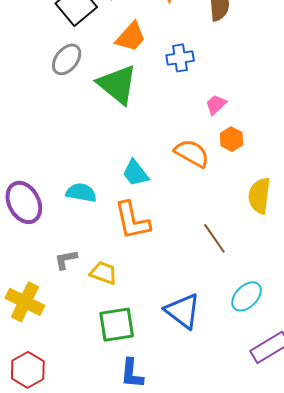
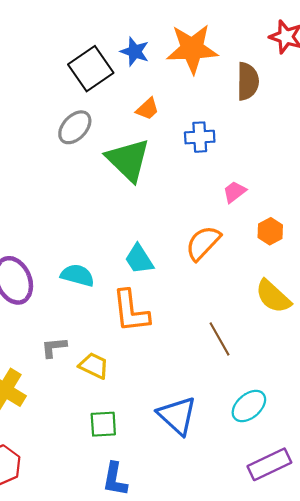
orange trapezoid: (131, 37) -> (148, 109), size x0.7
orange hexagon: (232, 139) -> (270, 231), moved
orange semicircle: (192, 153) -> (203, 243), turned -81
yellow semicircle: (259, 196) -> (273, 296), turned -60
green square: (117, 325) -> (103, 424), size x0.7

